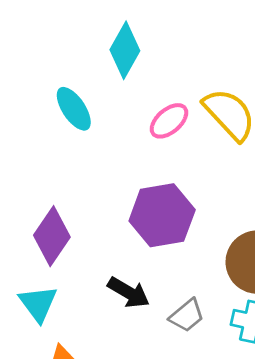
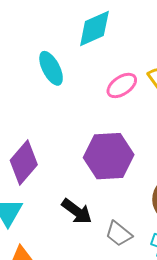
cyan diamond: (125, 50) -> (94, 29), turned 30
gray trapezoid: (187, 316) -> (119, 234), turned 72

